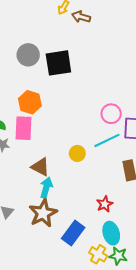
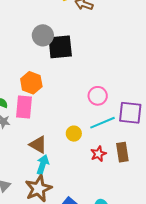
gray circle: (28, 55) -> (43, 35), moved
pink circle: (111, 114) -> (98, 96), moved
red star: (105, 204) -> (98, 154), moved

